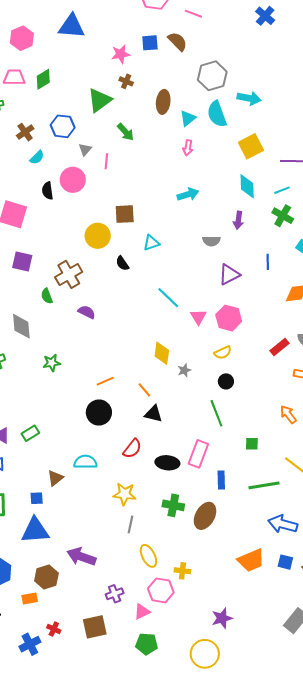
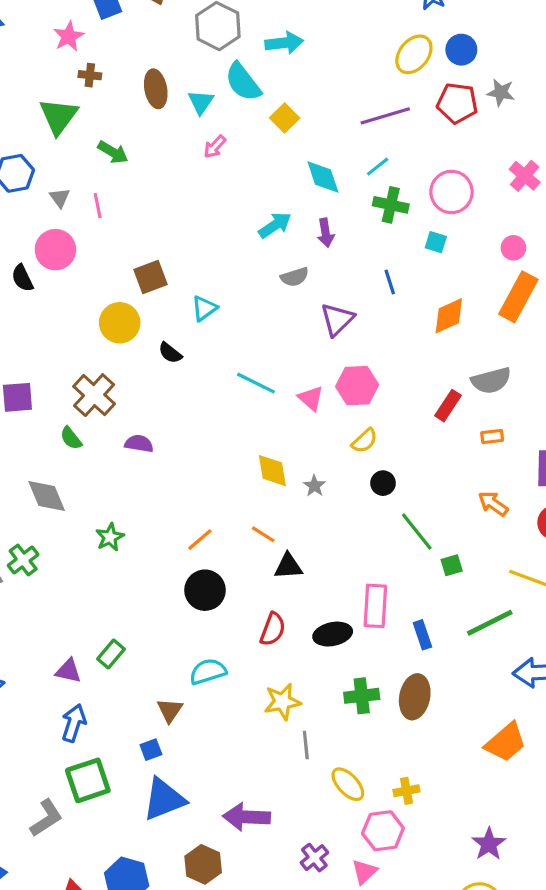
yellow square: (251, 146) -> (285, 118), moved, size x0.7
pink arrow: (188, 148) -> (215, 147), turned 49
cyan arrow: (188, 194) -> (275, 225), moved
green line: (216, 413) -> (417, 531), moved

